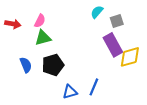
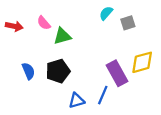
pink semicircle: (40, 21) -> (44, 23), turned 112
green triangle: (43, 38) -> (62, 36), moved
purple rectangle: (113, 45) -> (117, 73), moved

